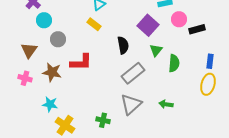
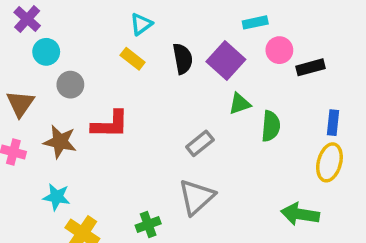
black semicircle: (123, 45) -> (183, 59), moved
green triangle: (156, 50) -> (240, 104), turned 32
gray rectangle: (133, 73) -> (200, 143), size x0.7
green arrow: (166, 104) -> (300, 214), moved, size x1.5
green cross: (103, 120) -> (148, 225), turned -32

